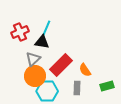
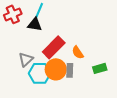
gray triangle: (33, 59) -> (26, 59), moved
orange circle: (35, 76) -> (56, 69), moved

